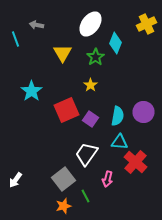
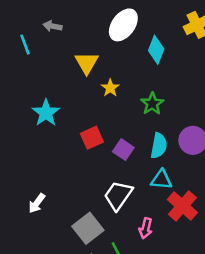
green star: (96, 57) -> (152, 104), moved
yellow star: (90, 85) -> (110, 88), moved
red square: (66, 110) -> (92, 138), size x0.7
white arrow: (16, 180) -> (37, 203), moved

